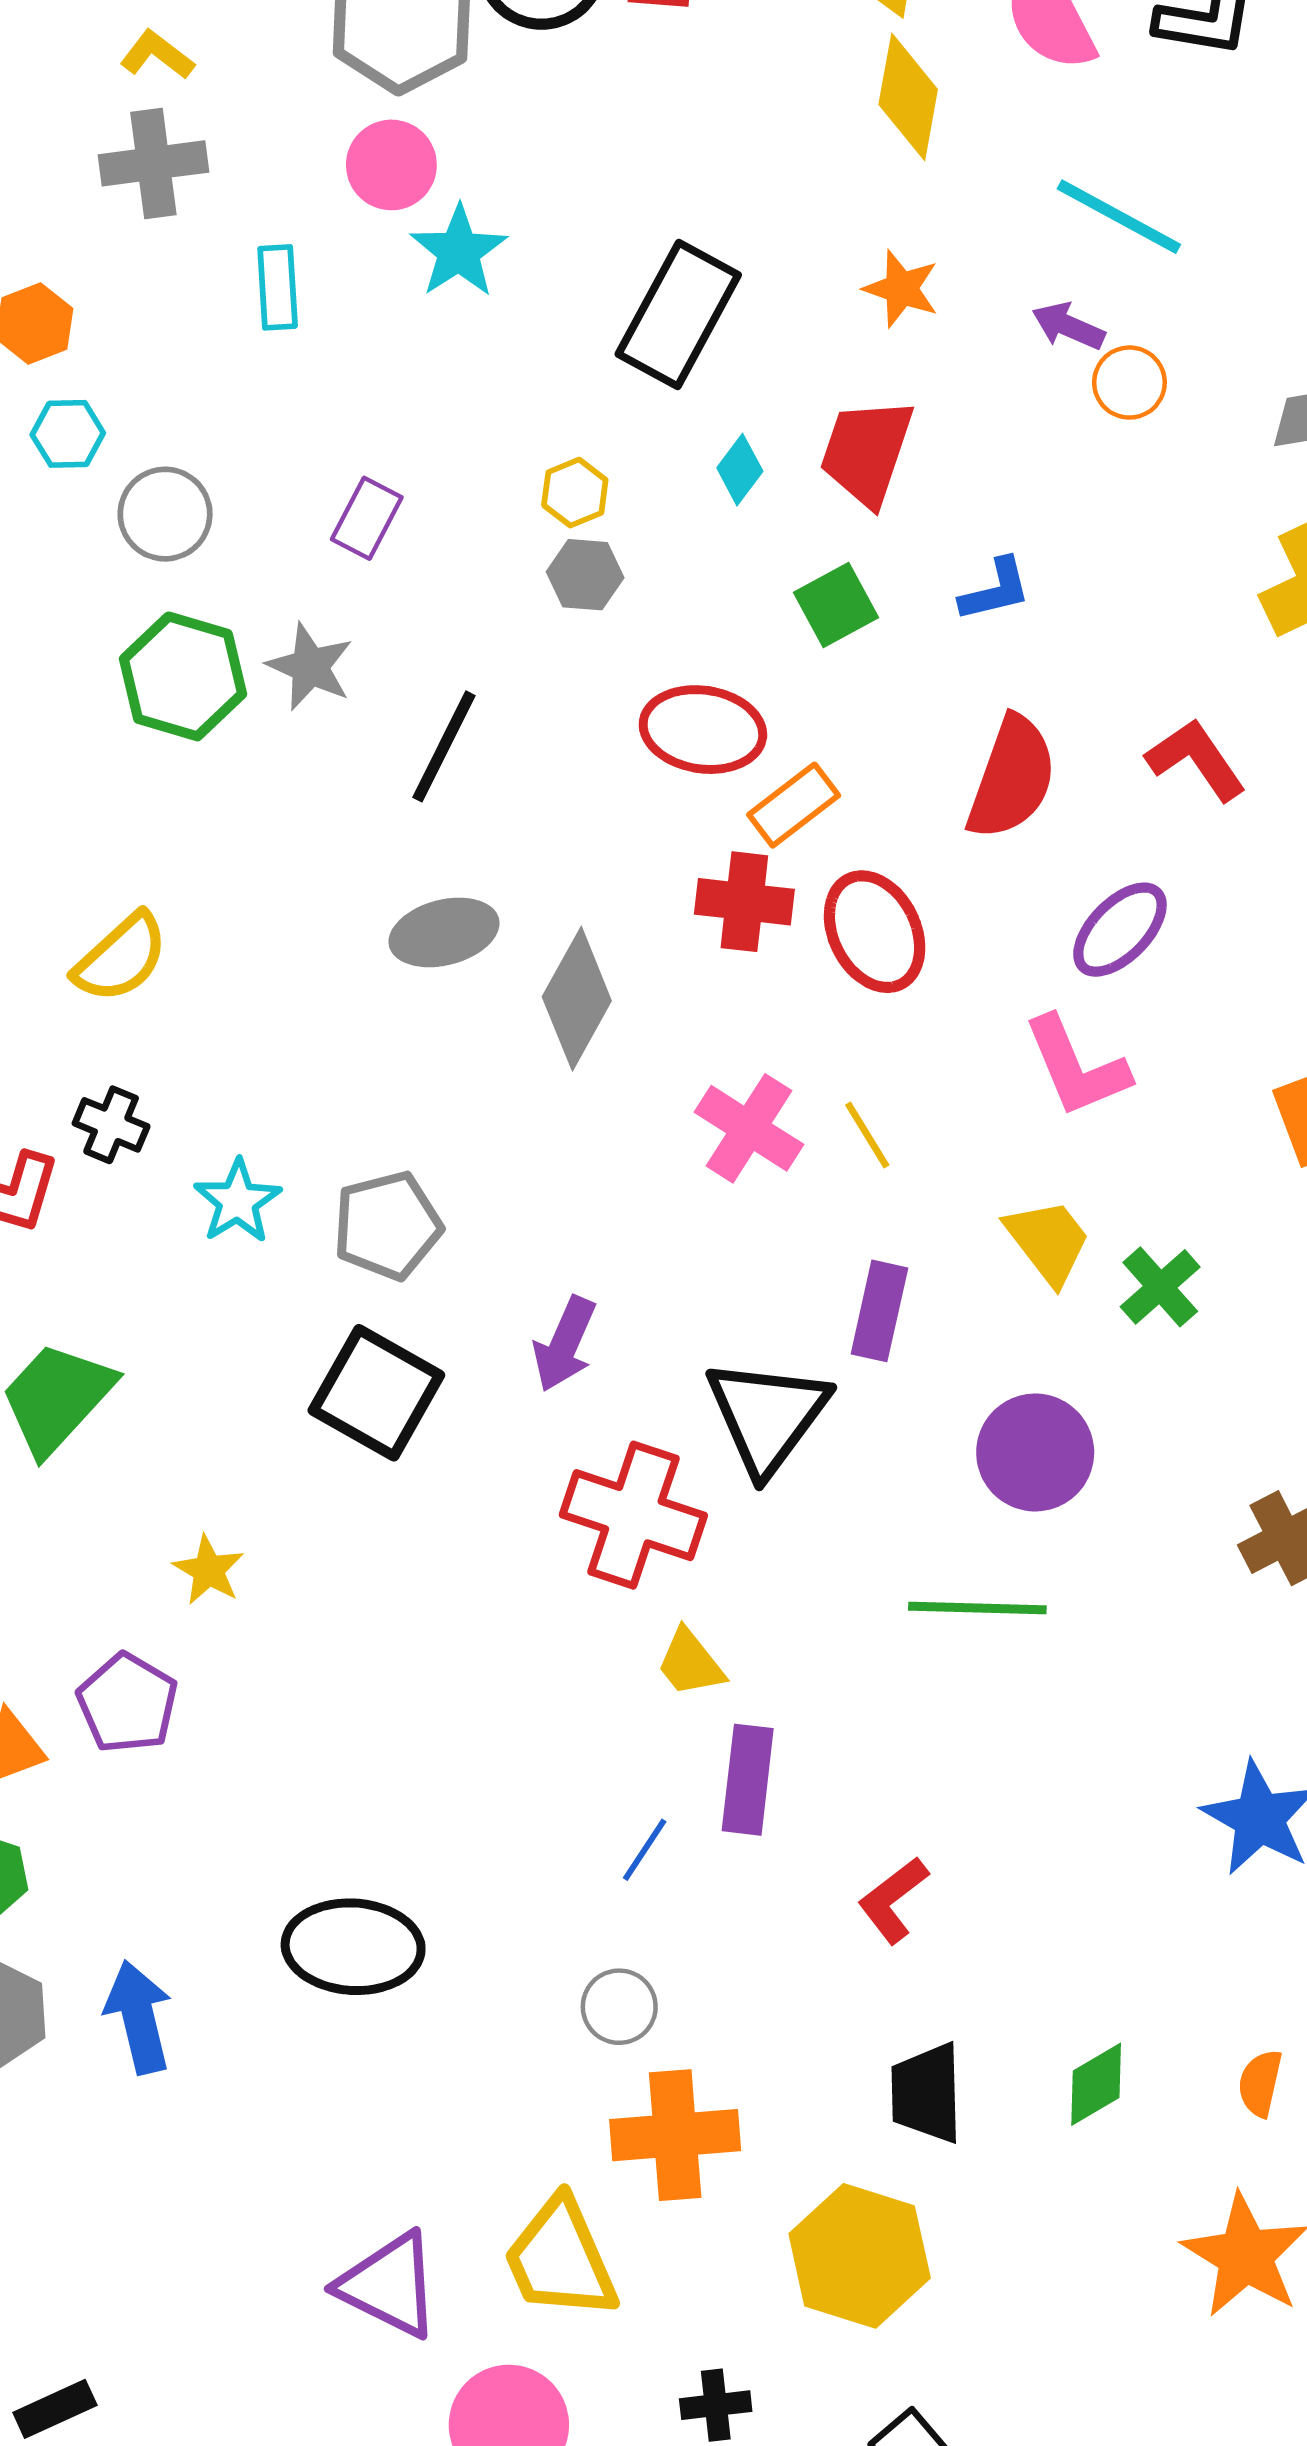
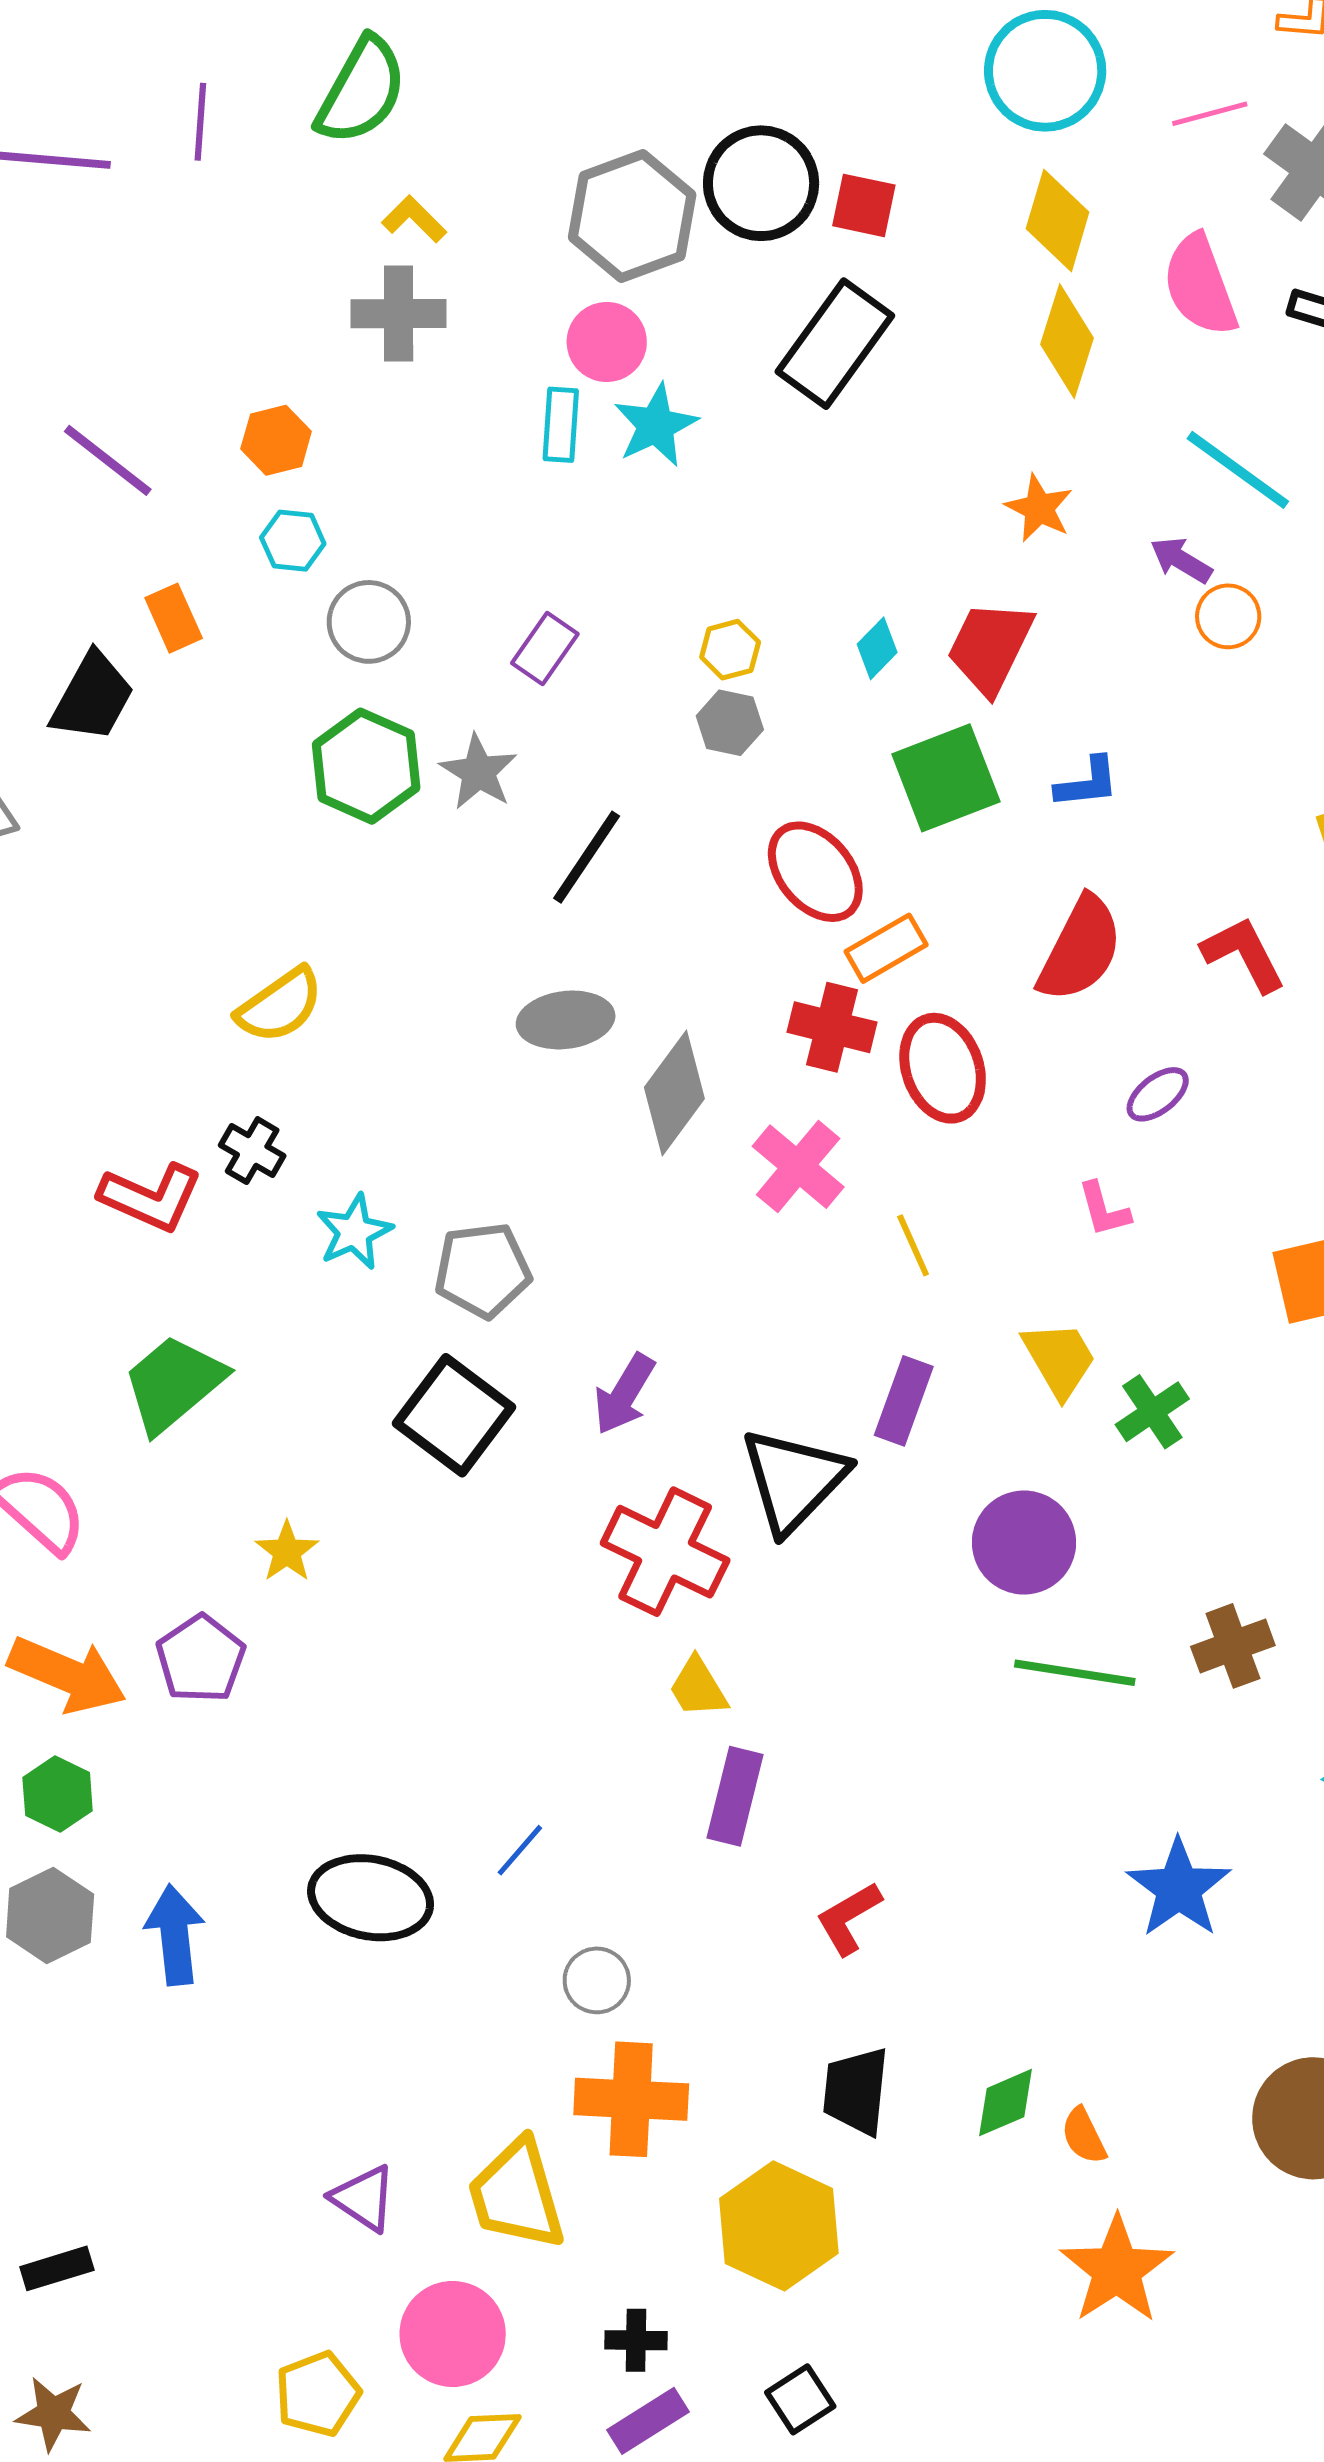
cyan rectangle: (278, 287) -> (561, 425), moved
black rectangle: (678, 314) -> (835, 344), moved
green square: (836, 605) -> (946, 778), size x1.5
red ellipse: (703, 730) -> (815, 872), turned 34
purple ellipse: (1120, 930) -> (1158, 1094), size x0.7
pink L-shape: (1076, 1067) -> (1104, 1209), size x0.6
pink cross: (749, 1128) -> (798, 1167), moved
green line: (977, 1608) -> (1075, 1673), moved
blue line: (645, 1850) -> (520, 1850), moved
orange semicircle: (1260, 2083) -> (1084, 2136), moved, turned -46
purple triangle: (389, 2285) -> (364, 2198), size x0.7

